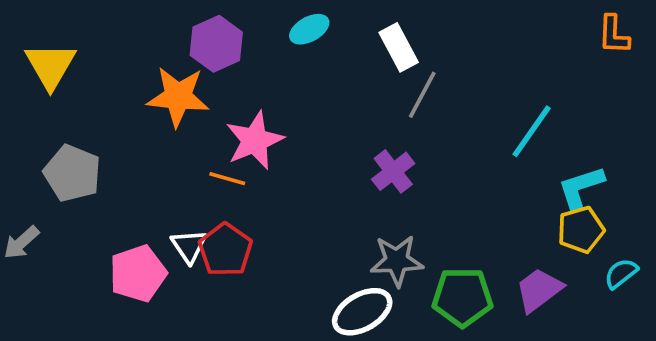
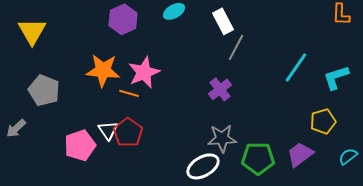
orange star: (178, 97) -> (103, 70), moved
cyan L-shape: (581, 188) -> (336, 77), moved
cyan semicircle: (621, 273) -> (348, 156), moved

